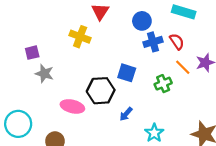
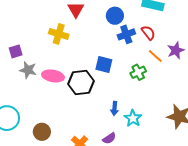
pink ellipse: (72, 106) -> (53, 76), moved
blue arrow: (126, 114) -> (115, 108), moved, turned -32

